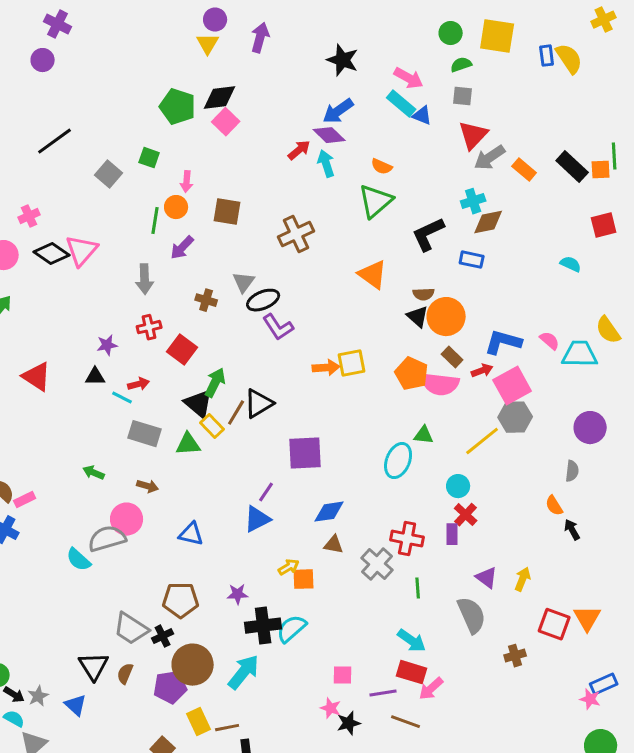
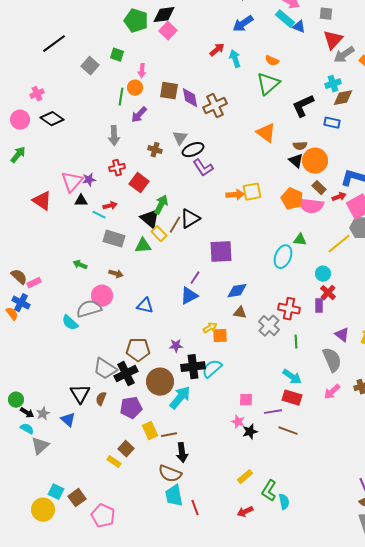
purple diamond: (329, 135) -> (190, 98), moved, turned 35
pink triangle: (82, 251) -> (72, 182), moved
black cross: (163, 636) -> (126, 374), size x1.6
brown circle: (193, 665) -> (160, 382), moved
pink arrow: (431, 689) -> (332, 392), moved

